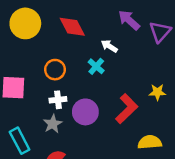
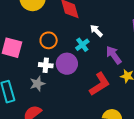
purple arrow: (129, 20) -> (114, 55), moved
purple circle: (85, 112) -> (67, 64), moved

